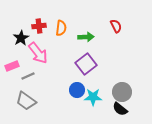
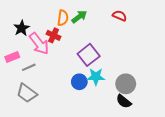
red cross: (39, 26) -> (54, 35), moved, turned 32
red semicircle: (116, 26) -> (120, 16), turned -40
green arrow: (86, 37) -> (79, 17), moved, turned -35
cyan star: (93, 97) -> (96, 77), moved

